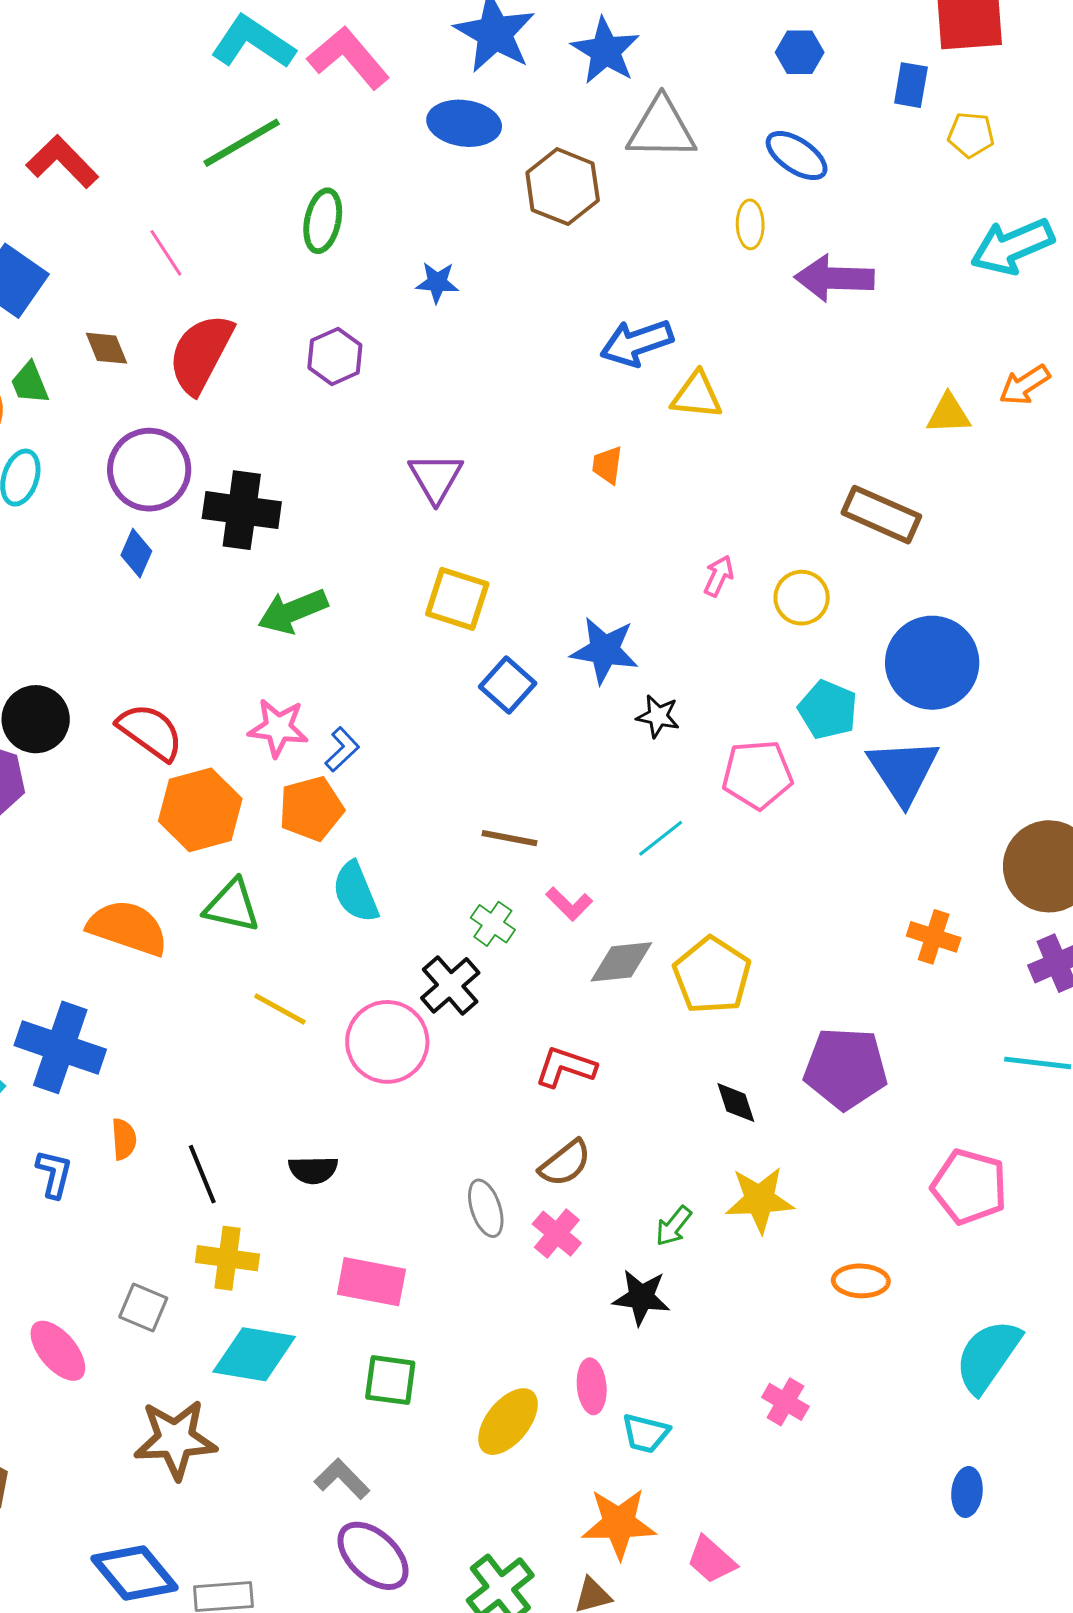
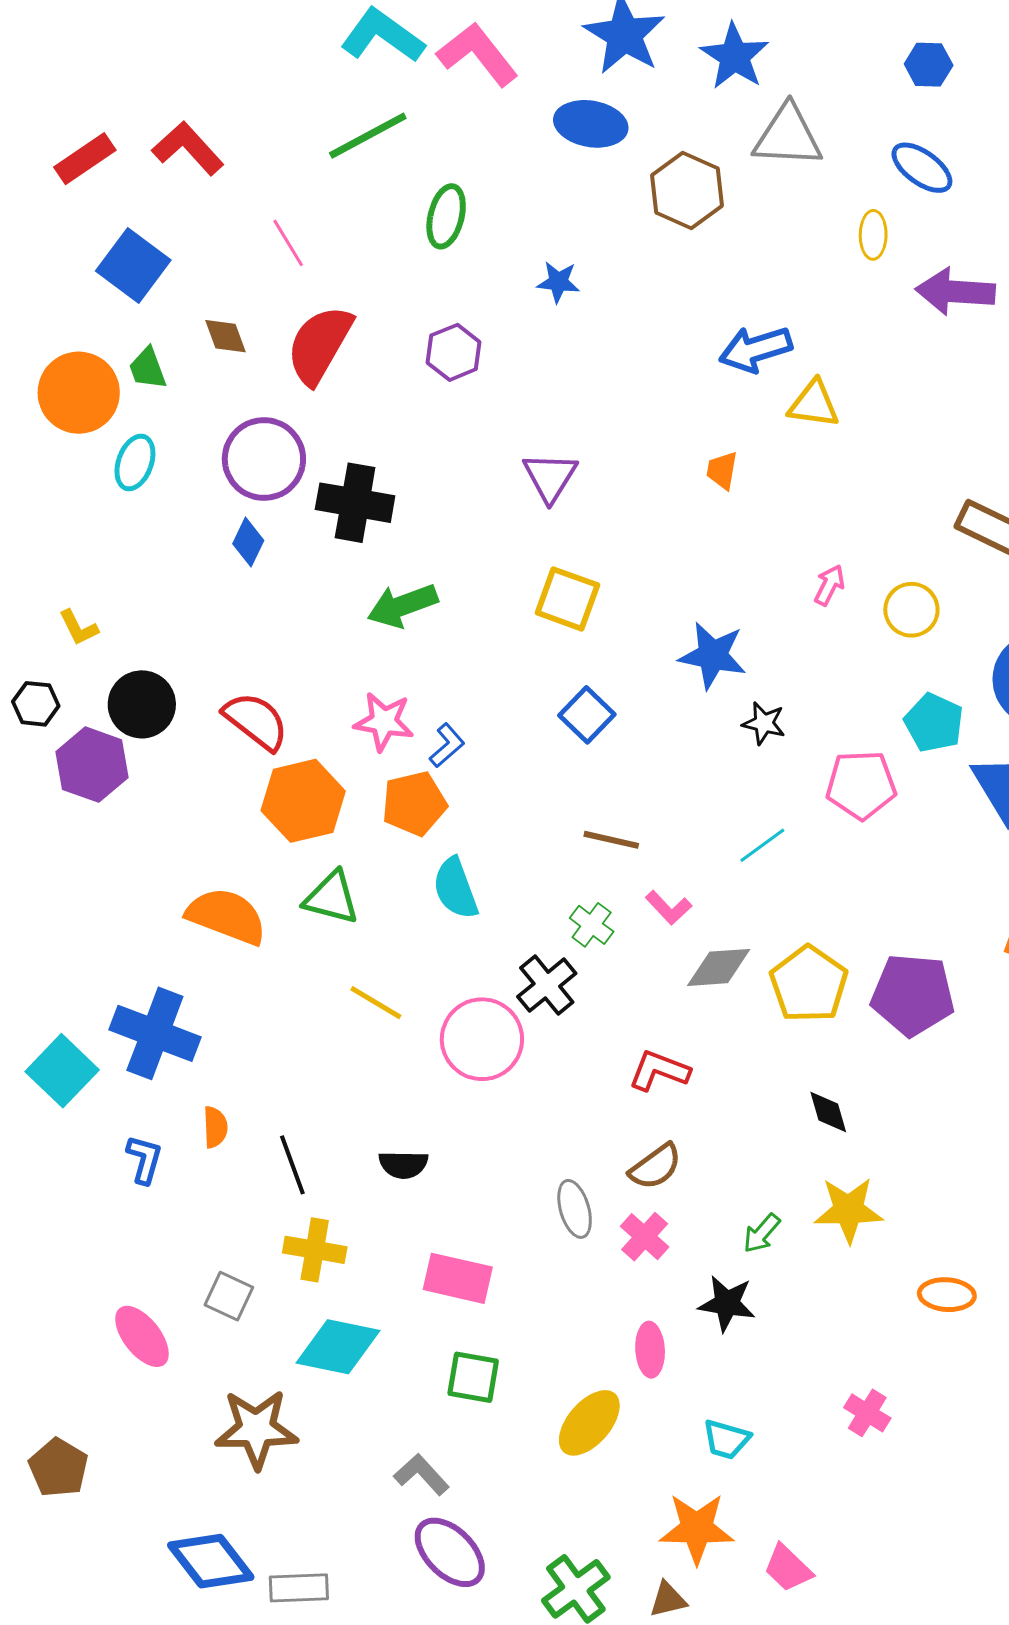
blue square: (508, 685) -> (587, 715), moved
purple pentagon: (846, 1068) -> (913, 995), moved
pink ellipse: (592, 1386) -> (650, 1350), moved

